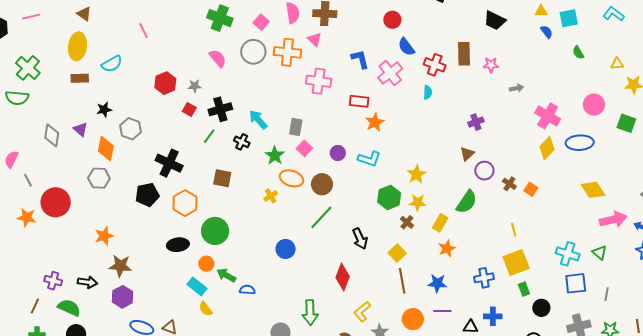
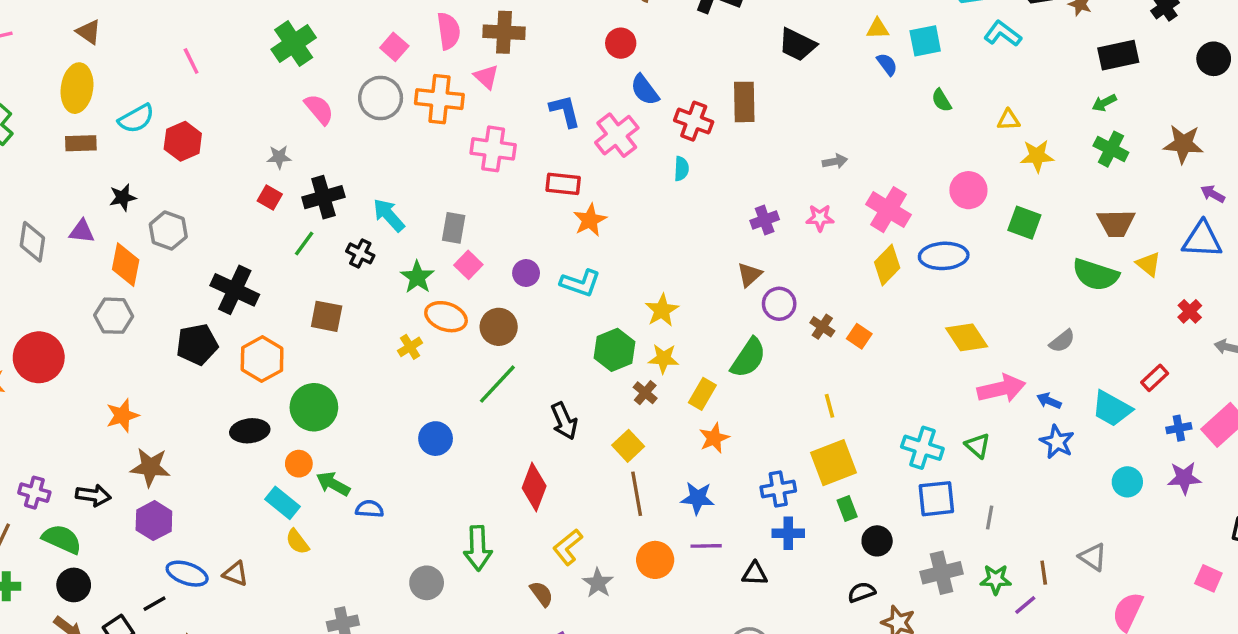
green cross: (220, 18) -> (294, 44), moved, turned 35
pink star: (491, 65) -> (820, 218), moved
red hexagon: (165, 83) -> (183, 141), moved
purple triangle: (80, 129) -> (82, 231), turned -35
blue cross: (493, 316) -> (788, 533), moved

